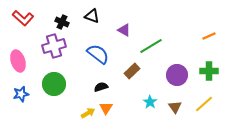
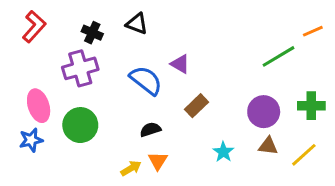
red L-shape: (23, 18) -> (34, 27), turned -90
purple triangle: (124, 30) -> (180, 64), moved
orange line: (209, 36) -> (313, 31), moved
green line: (151, 46) -> (279, 56), moved
pink ellipse: (18, 61) -> (39, 106), moved
brown triangle: (175, 107) -> (268, 146), moved, turned -48

